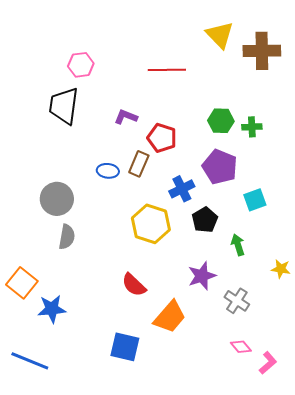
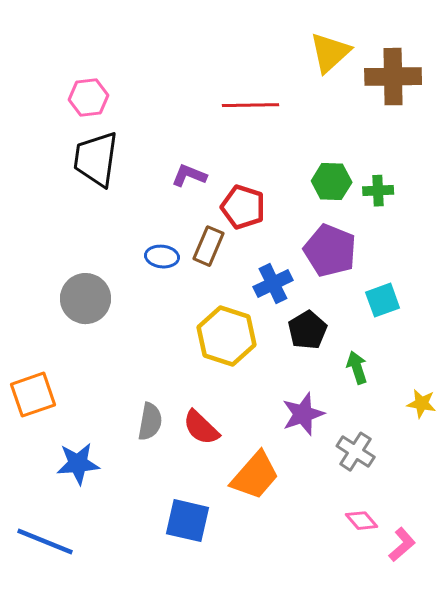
yellow triangle: (220, 35) -> (330, 53), turned 32
pink hexagon: (81, 65) -> (89, 98), moved
gray semicircle: (67, 237) -> (150, 422), moved
orange square: (22, 283) -> (33, 395), moved, turned 32

